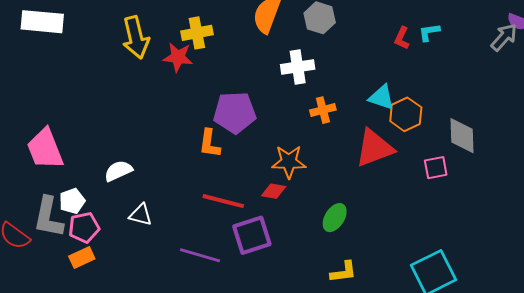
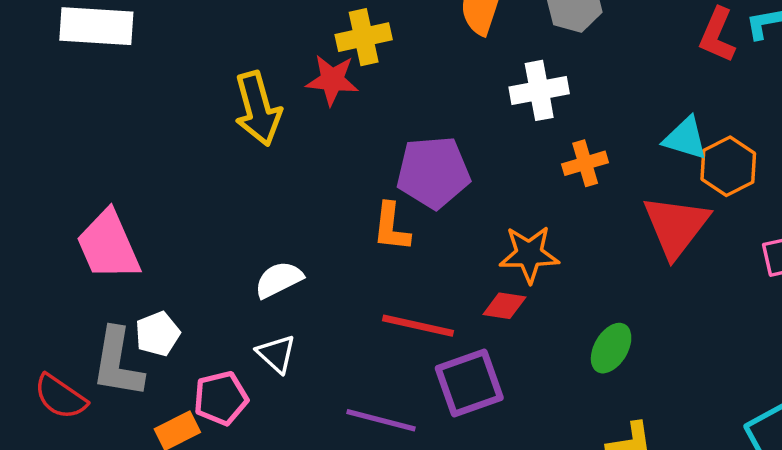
yellow arrow: (136, 37) -> (258, 109), moved
red L-shape: (402, 38) -> (717, 35), size x1.4
red triangle: (374, 148) -> (676, 226), turned -30
white semicircle: (118, 171) -> (279, 280), moved
white triangle: (141, 215) -> (276, 354), turned 30
pink pentagon: (84, 228) -> (221, 398), moved

